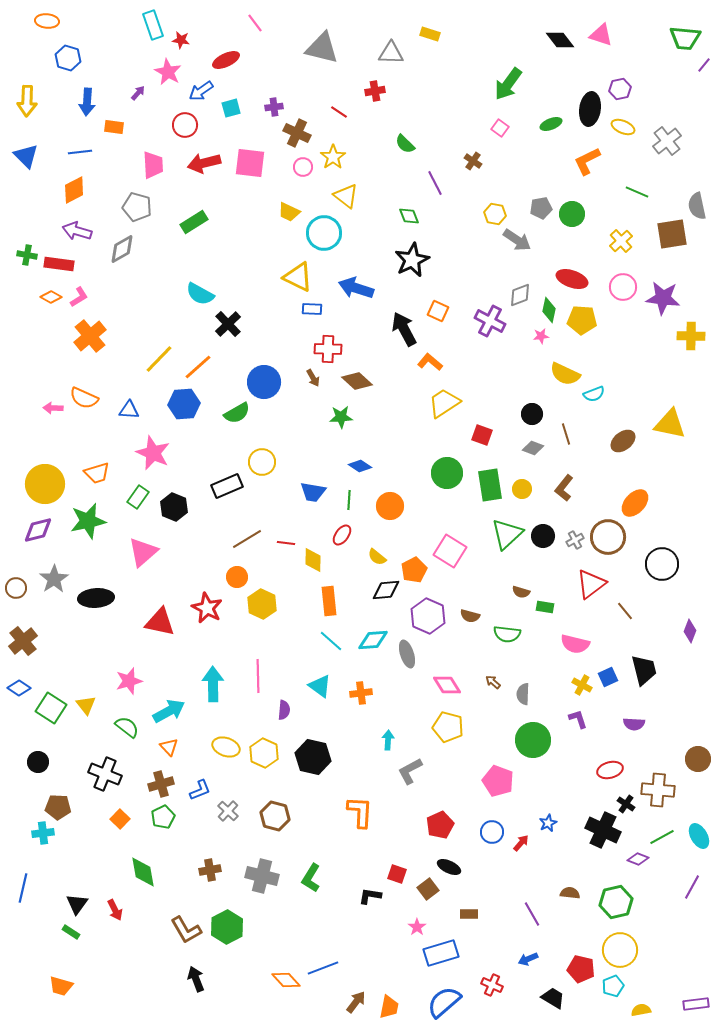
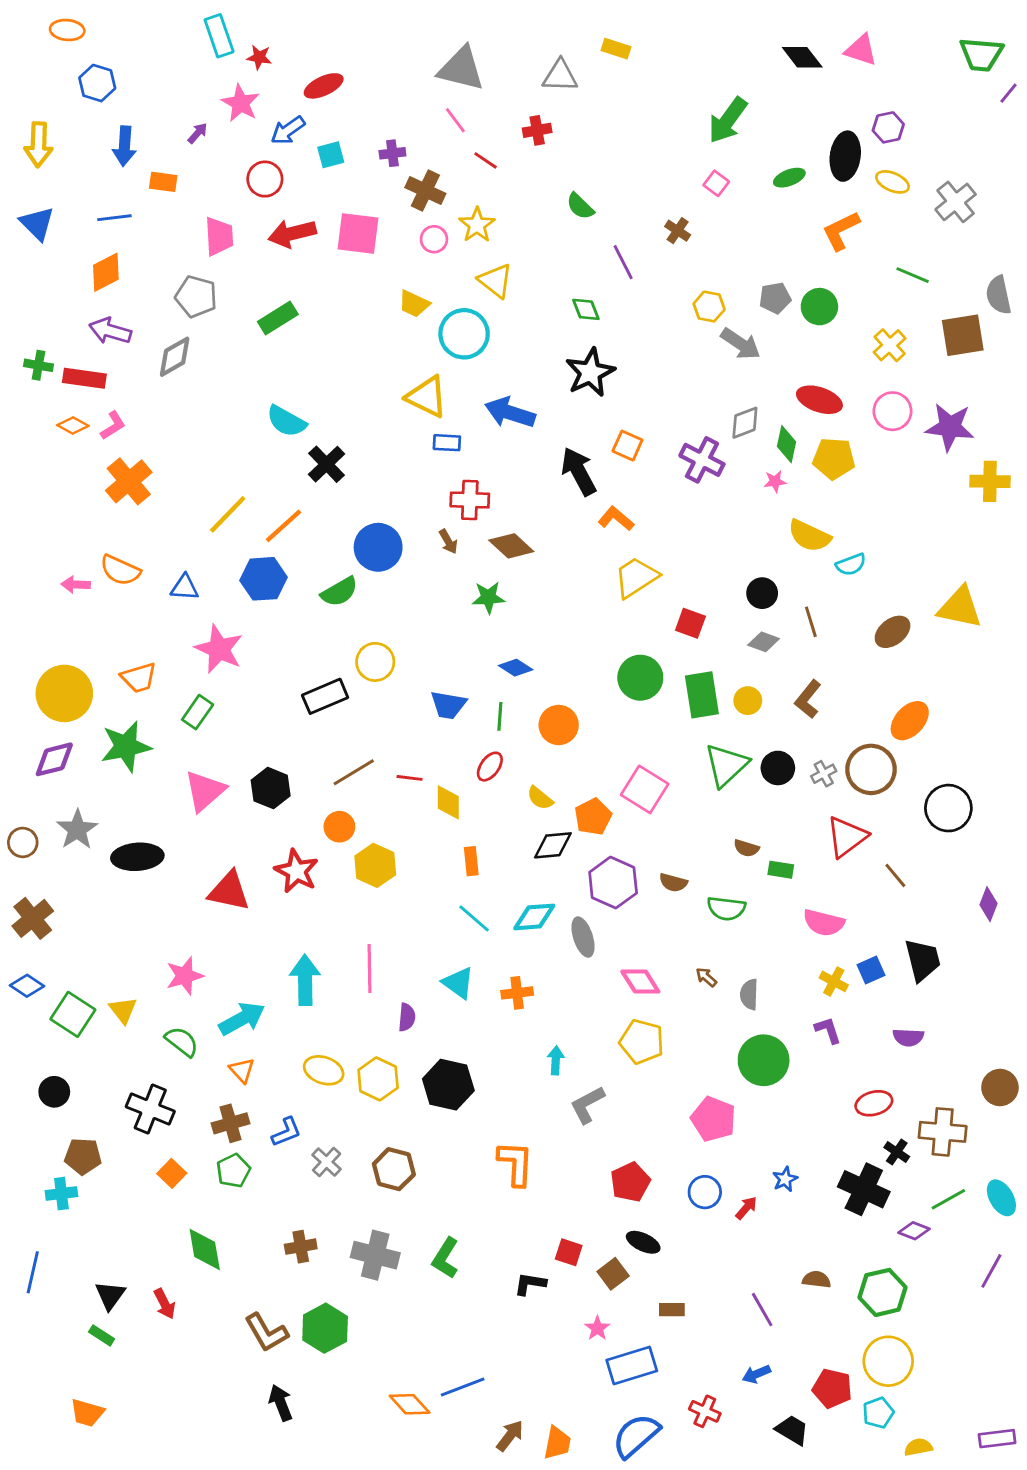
pink line: (255, 23) -> (455, 120), moved
black hexagon: (174, 507) -> (271, 788), moved
orange rectangle: (329, 601) -> (471, 861), size x0.7

